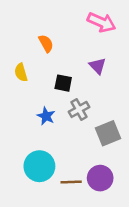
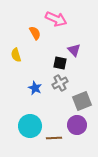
pink arrow: (101, 22) -> (56, 19), moved
black square: (63, 83) -> (60, 63), moved
purple circle: (100, 178) -> (77, 125), moved

